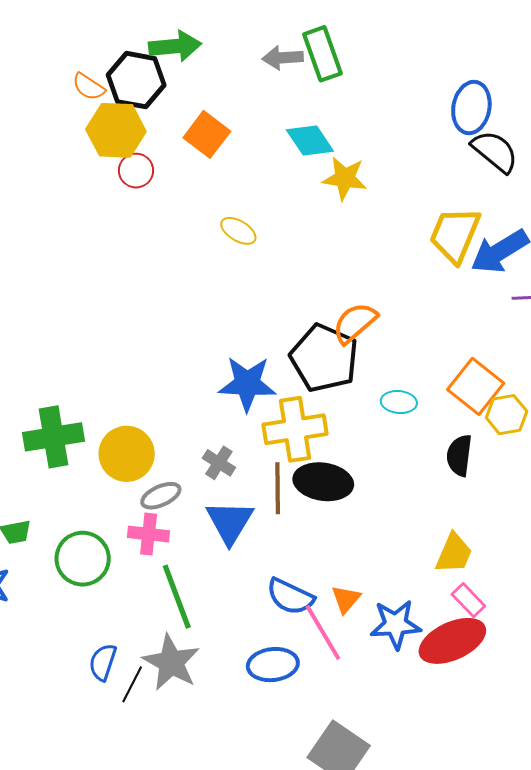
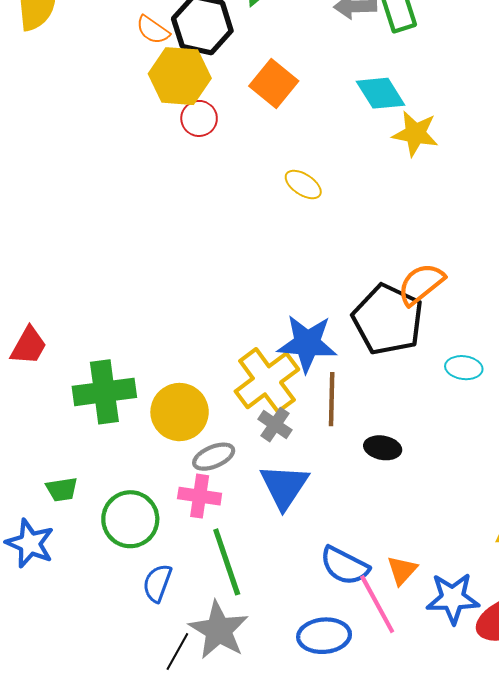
yellow cross: (295, 429) -> (267, 380), moved, turned -30
black ellipse: (323, 482) -> (383, 448), size x0.6
brown line: (278, 488) -> (332, 399), moved
blue semicircle: (103, 662) -> (157, 583), moved

